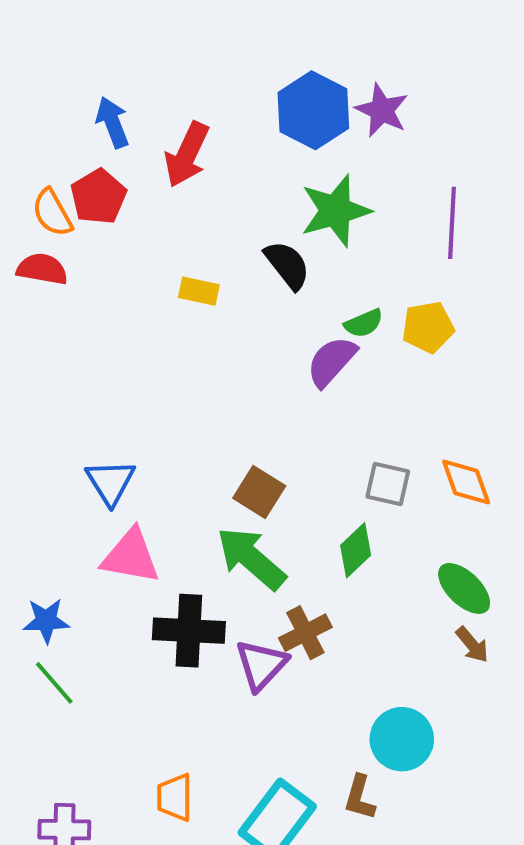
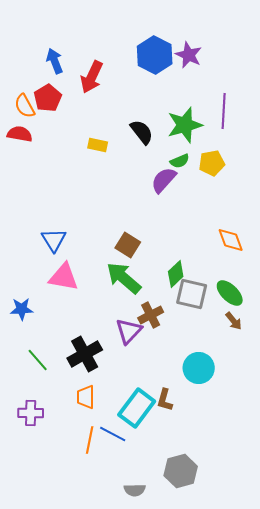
green star: (336, 211) -> (185, 125), moved
gray square: (388, 484) -> (192, 294), moved, size x1.4
black cross: (189, 631) -> (85, 354), moved, turned -32
green line: (54, 683) -> (38, 360), moved
brown L-shape: (360, 797) -> (165, 400), moved

